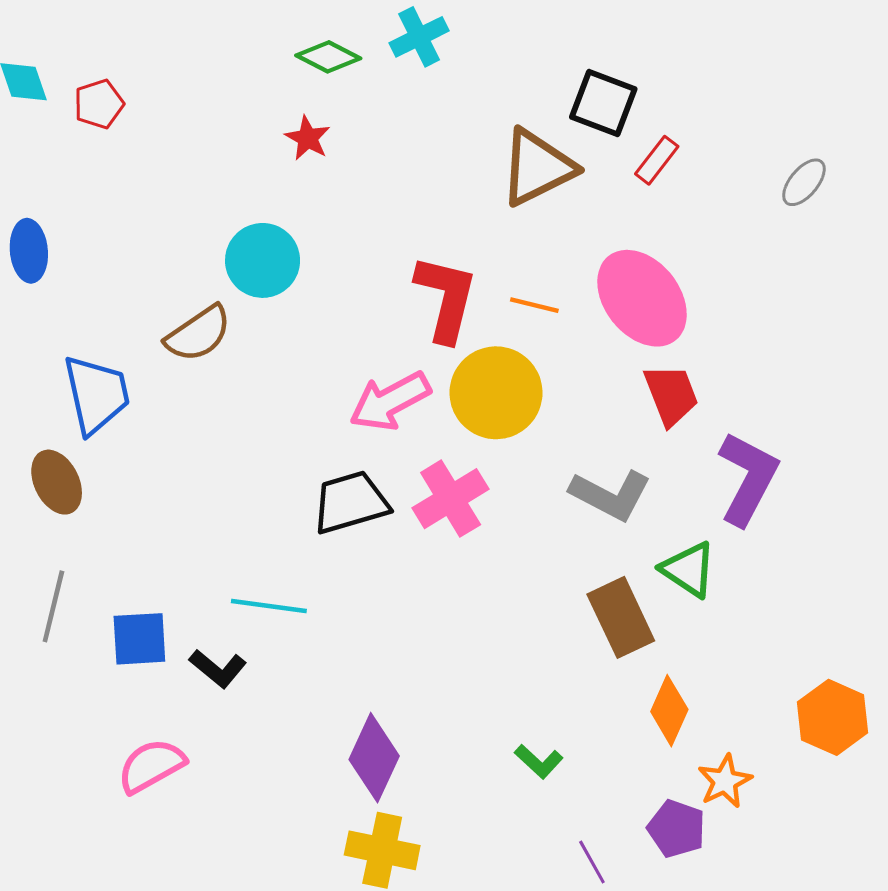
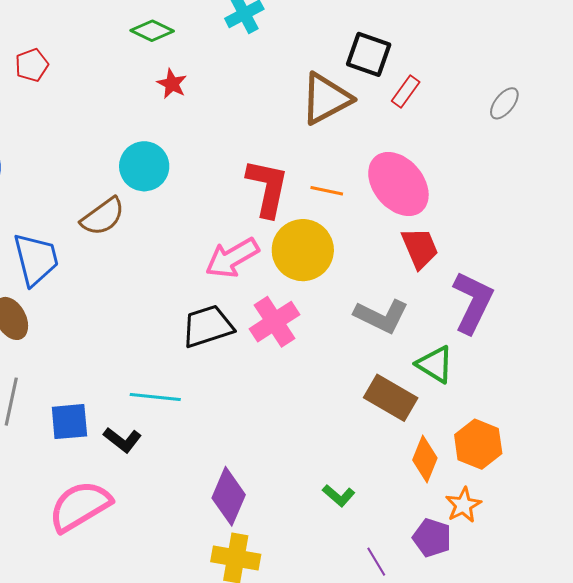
green diamond: (328, 57) -> (152, 31), moved
brown rectangle: (621, 617) -> (391, 398), turned -33
orange hexagon: (833, 717) -> (478, 444), moved
pink semicircle: (151, 766) -> (80, 506), size x1.4

